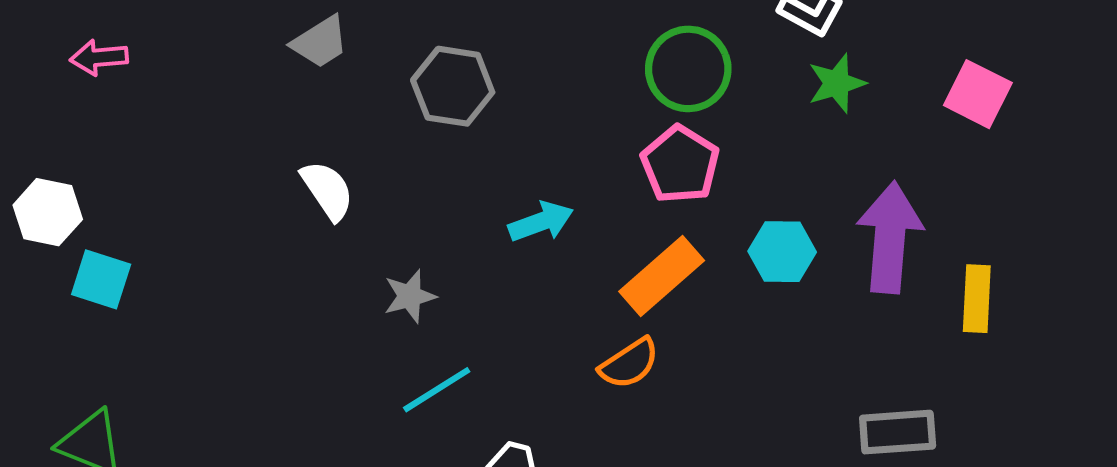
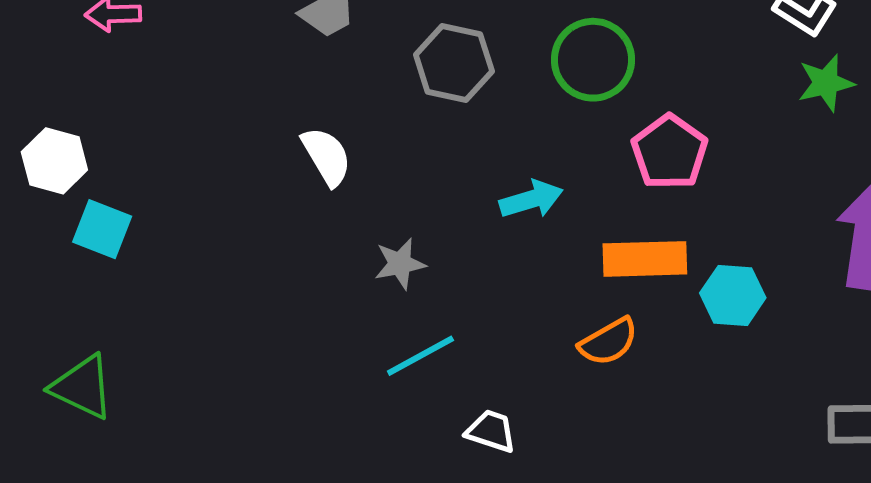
green circle: (688, 69) -> (593, 60), moved
cyan hexagon: (782, 252) -> (733, 295), moved
orange rectangle: (662, 276) -> (645, 259), turned 36

